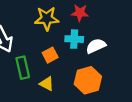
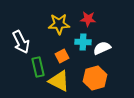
yellow triangle: (47, 84) -> (59, 81), size x1.6

